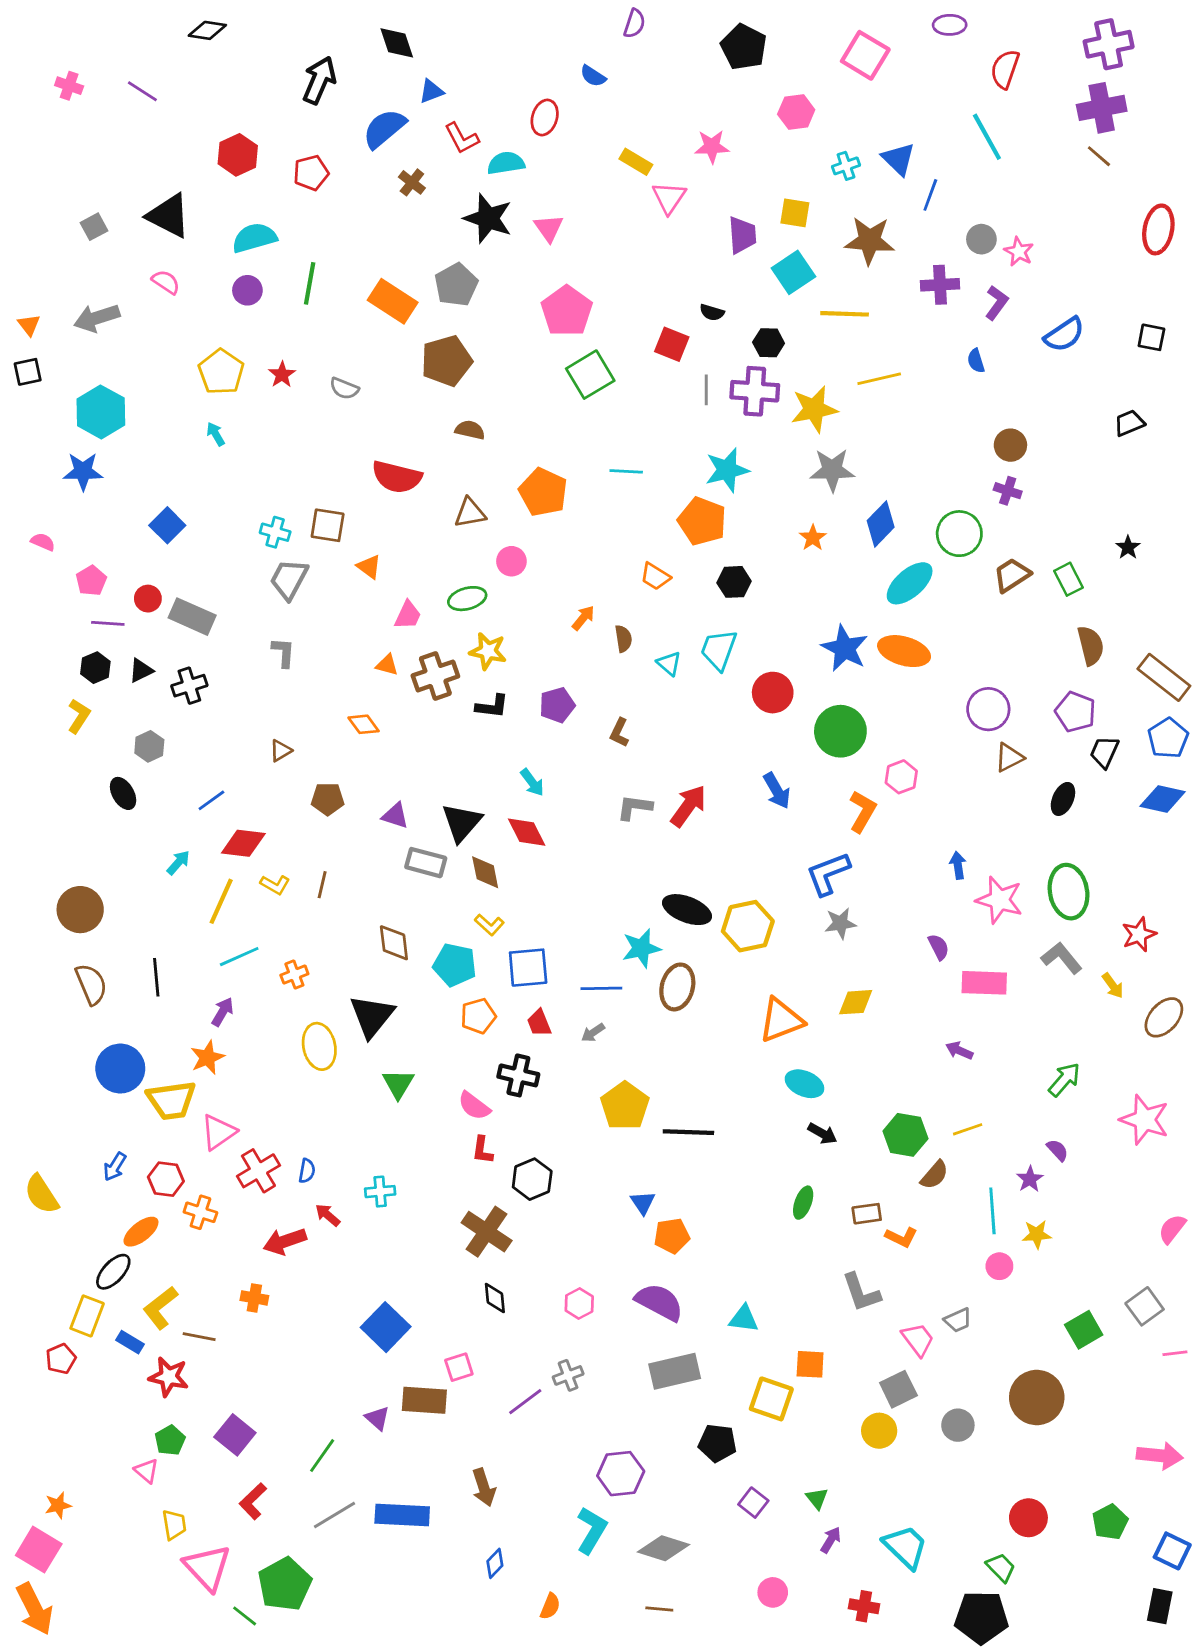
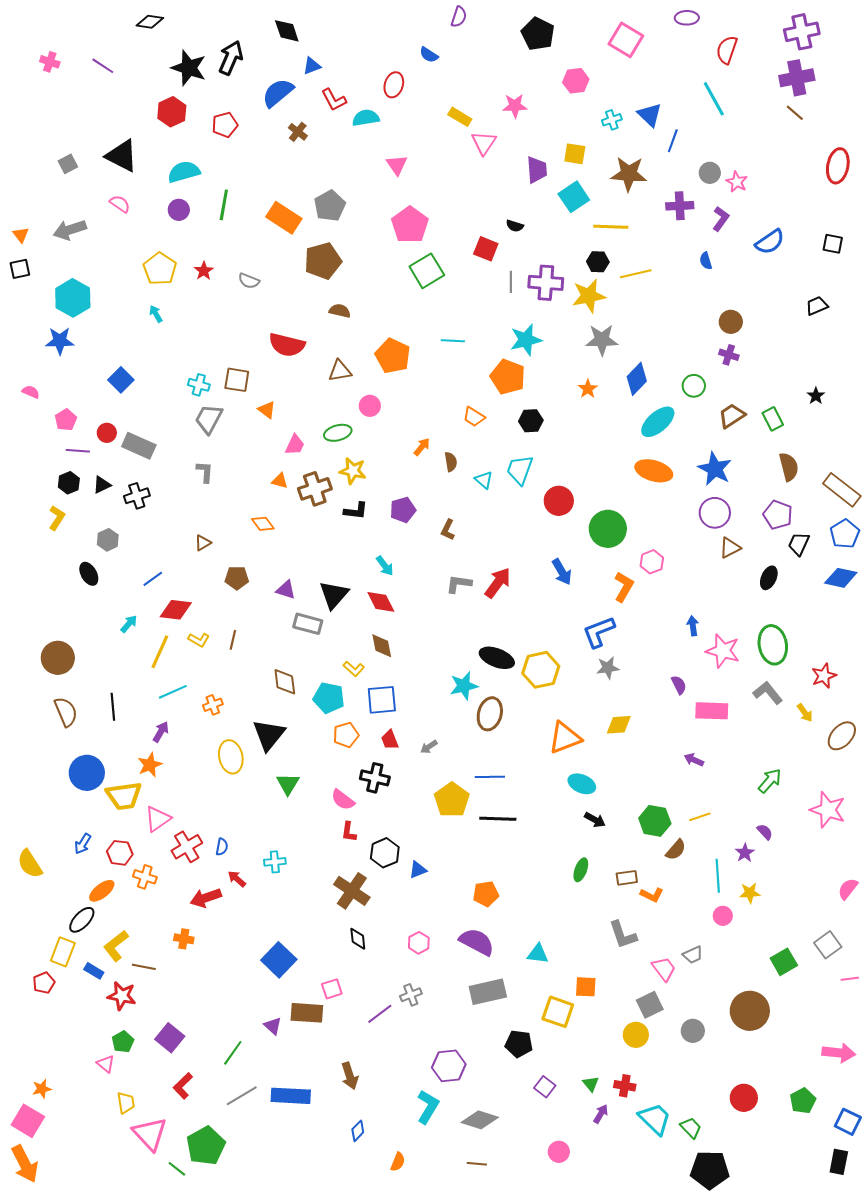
black star: (488, 218) -> (189, 68), moved
black hexagon: (769, 343) -> (598, 262), moved
green circle: (959, 534) -> (694, 386), size x0.7
blue star: (845, 648) -> (715, 469), moved
brown diamond: (485, 872) -> (382, 646), moved
blue line: (601, 988) -> (490, 777), moved
blue triangle: (643, 1203) -> (418, 870), moved, turned 42
green trapezoid: (1001, 1568) -> (691, 1128), moved
red cross: (864, 1606) -> (625, 1086), moved

